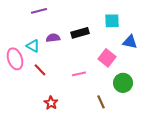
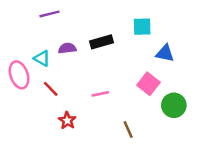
pink square: (107, 58) -> (148, 84), moved
green circle: (123, 83) -> (174, 105), moved
red star: (51, 103) -> (67, 121), moved

